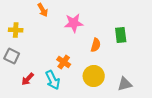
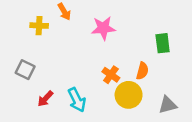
yellow cross: (16, 30) -> (39, 26), moved
orange semicircle: (96, 45) -> (142, 71), moved
orange cross: (64, 62) -> (111, 75), moved

